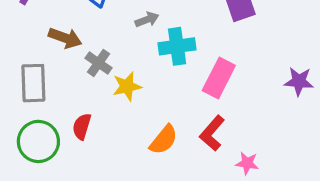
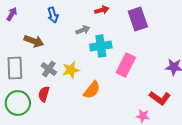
gray cross: (99, 63) -> (49, 69), moved
red L-shape: (212, 133) -> (160, 98), moved, turned -95
orange semicircle: (164, 140) -> (92, 90), moved

